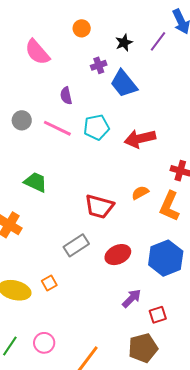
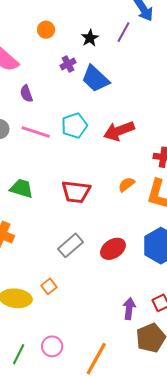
purple semicircle: (66, 96) -> (26, 94), moved
red trapezoid: (99, 207) -> (76, 192), moved
purple arrow: (132, 298) -> (129, 309), moved, turned -30

